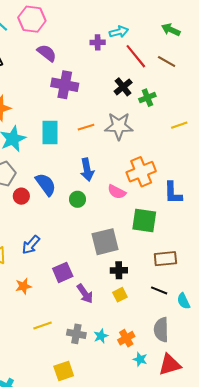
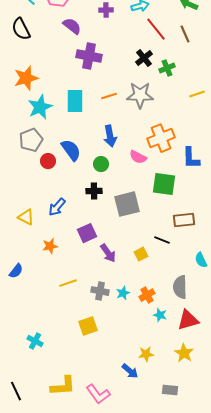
purple cross: (98, 42) -> (106, 10), moved
brown line: (167, 61) -> (185, 34), turned 36
black cross: (119, 270) -> (94, 191), moved
black line: (159, 290) -> (162, 240), moved

